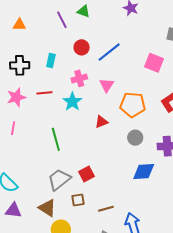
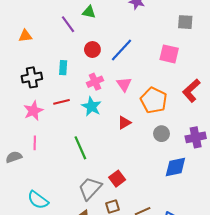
orange pentagon: (133, 105) -> (154, 100), turned 30

